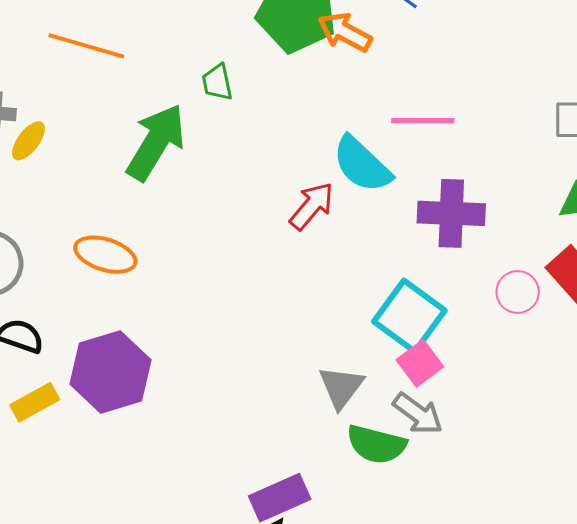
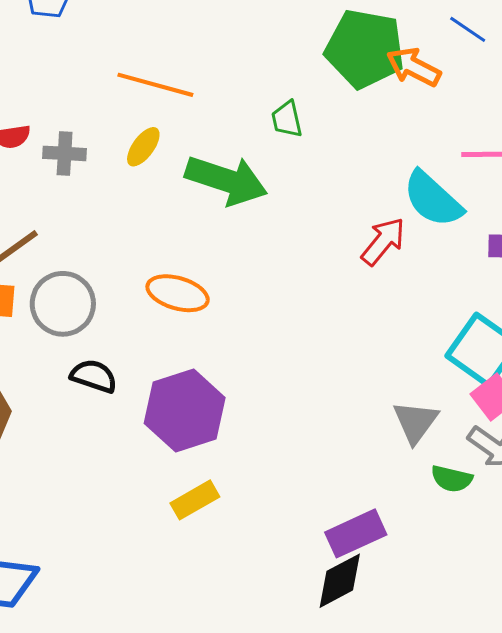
yellow ellipse: (28, 141) -> (143, 147), moved
green arrow: (156, 142) -> (226, 180), turned 78
yellow rectangle: (35, 402) -> (195, 500), moved
green semicircle: (376, 444) -> (452, 479), size x0.7

